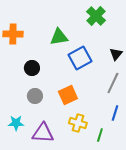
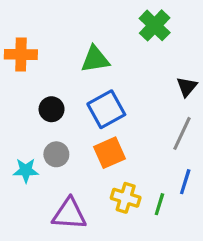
blue square: (80, 58) -> (106, 109), moved
cyan star: (16, 123) -> (26, 170), moved
green line: (100, 135) -> (159, 204), moved

